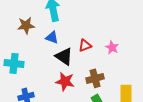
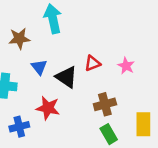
blue triangle: (52, 37) -> (39, 67), moved, turned 32
red star: (65, 81) -> (48, 108), moved

